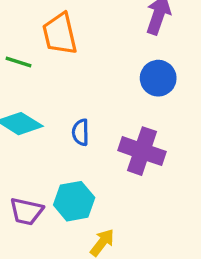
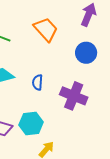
orange trapezoid: (60, 34) -> (46, 29), moved, turned 148

